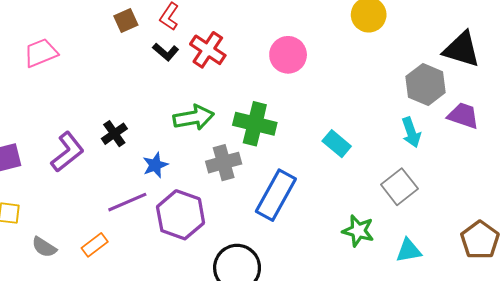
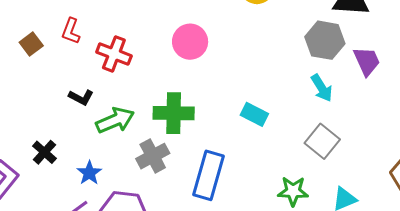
black L-shape: (166, 52) -> (81, 97), moved
purple trapezoid: (463, 116) -> (367, 61), turned 60

